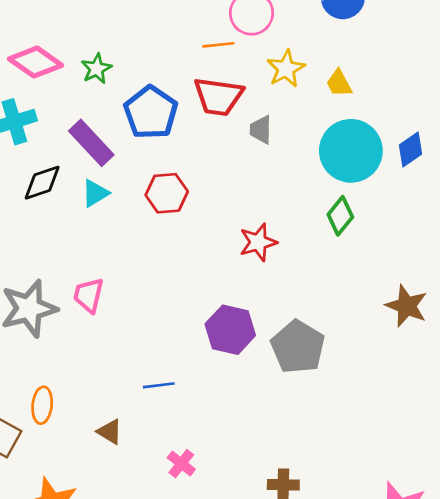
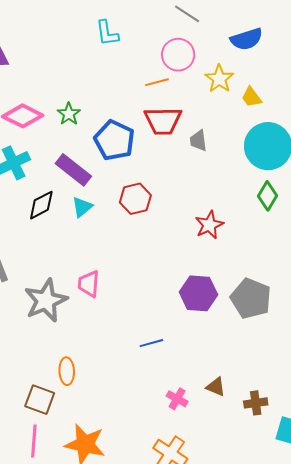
yellow star: (286, 69) -> (219, 79), moved
brown triangle: (110, 432) -> (216, 387), moved

